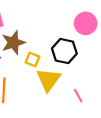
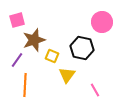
yellow triangle: (48, 80) -> (67, 75), size x0.7

